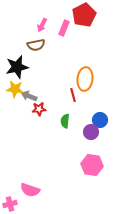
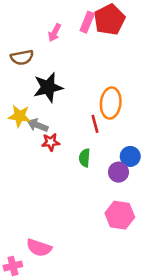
pink rectangle: (64, 28) -> (87, 22), moved
brown semicircle: (36, 45) -> (22, 57), moved
black star: (17, 67) -> (48, 87), moved

